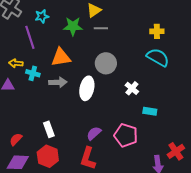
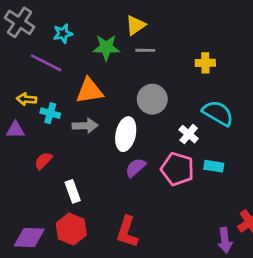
yellow cross: (157, 31) -> (205, 63), moved
purple line: (30, 37) -> (46, 63), turned -45
cyan semicircle: (158, 57) -> (218, 113), moved
purple semicircle: (94, 133) -> (135, 168), moved
pink pentagon: (126, 135) -> (177, 169), moved
red semicircle: (16, 139) -> (43, 161), moved

